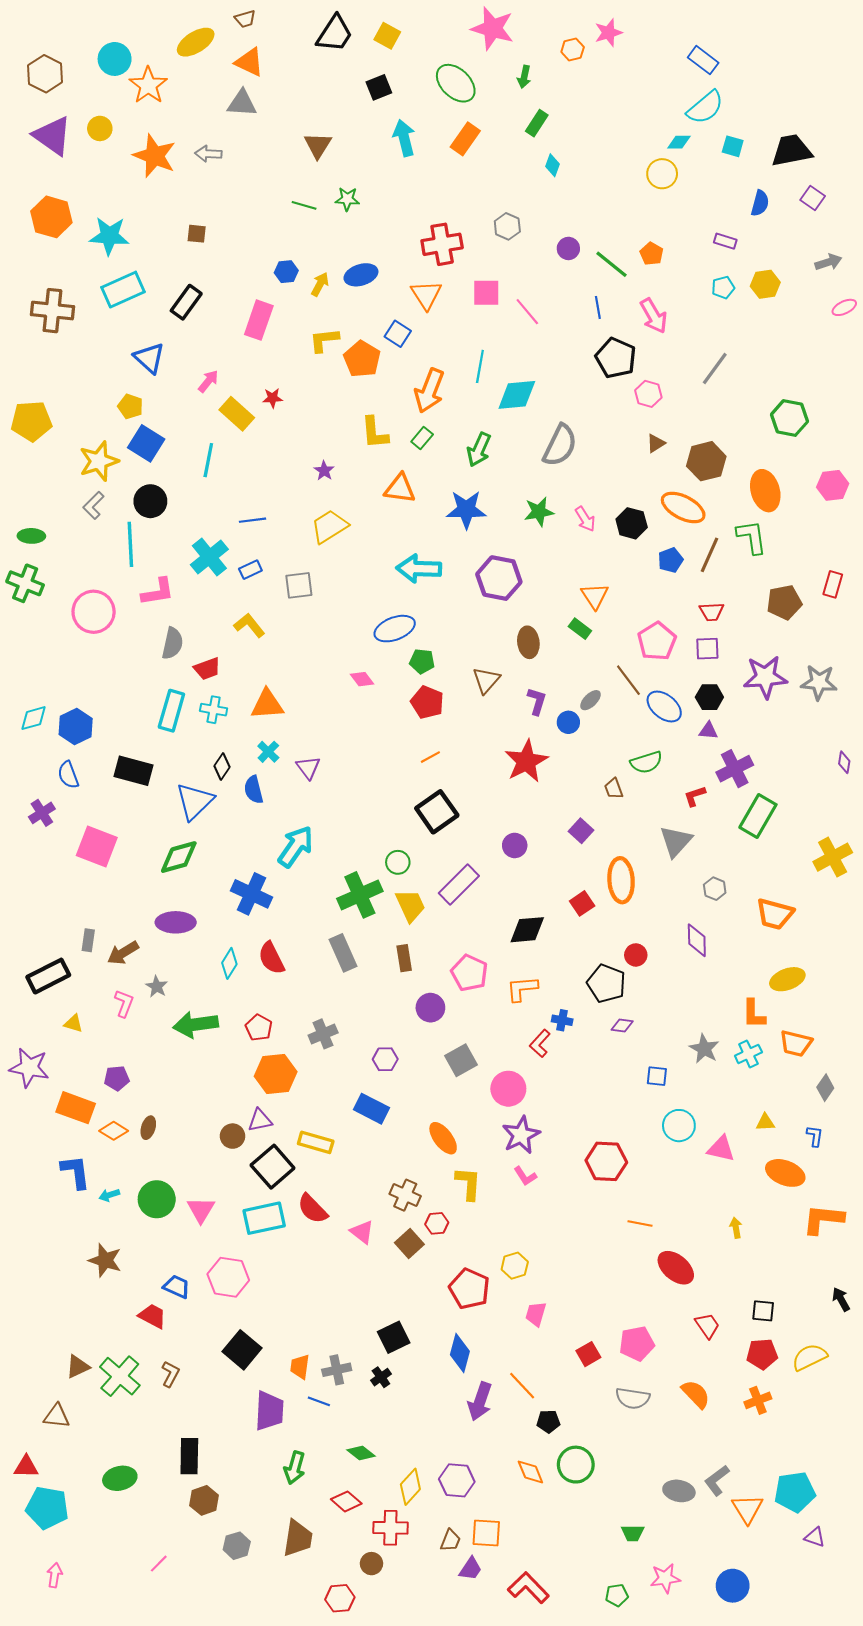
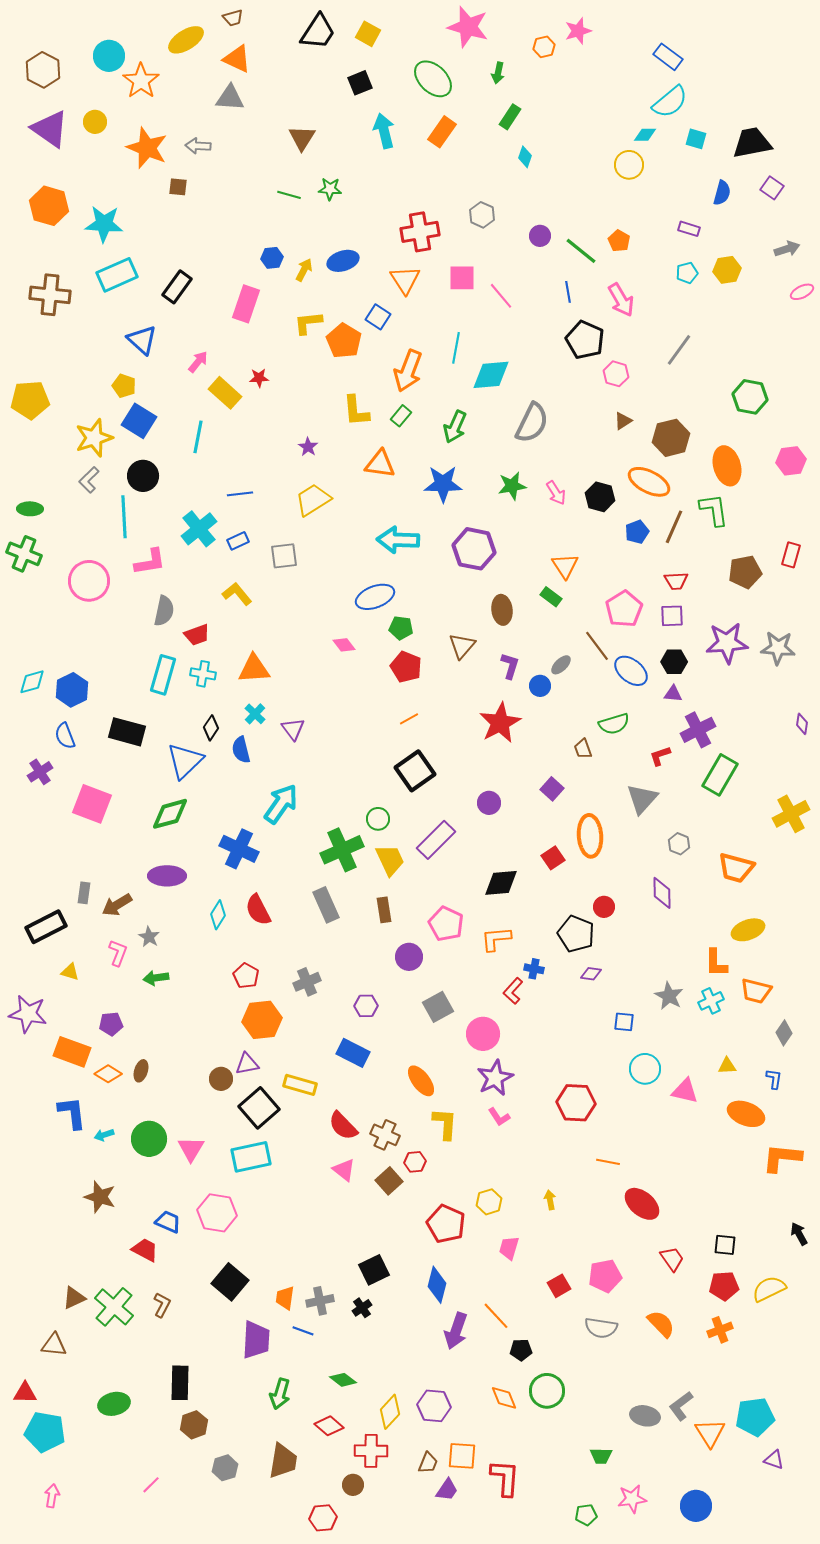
brown square: (197, 234) -> (178, 187), moved
green arrow: (196, 1024) -> (156, 978), moved, size x0.6
red semicircle: (313, 1209) -> (343, 1126), moved
yellow arrow: (736, 1228) -> (550, 1200), moved
red L-shape: (528, 1588) -> (505, 1478), moved, turned 48

